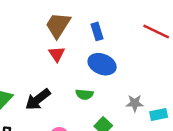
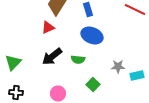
red triangle: (57, 54) -> (48, 28), moved, turned 40
black arrow: (38, 99) -> (52, 56), moved

